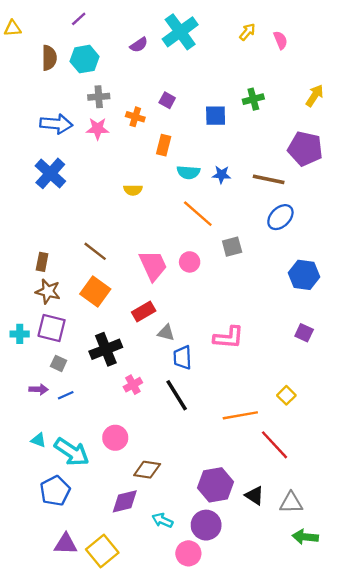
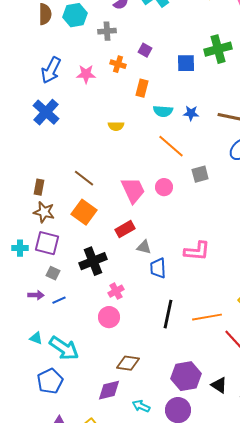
gray cross: (99, 97) -> (107, 31), moved
green cross: (253, 99) -> (218, 49), size x1.5
blue arrow: (56, 124) -> (51, 70), turned 112
black line: (177, 395) -> (168, 314), moved, turned 44
pink circle: (115, 438) -> (109, 317), moved

